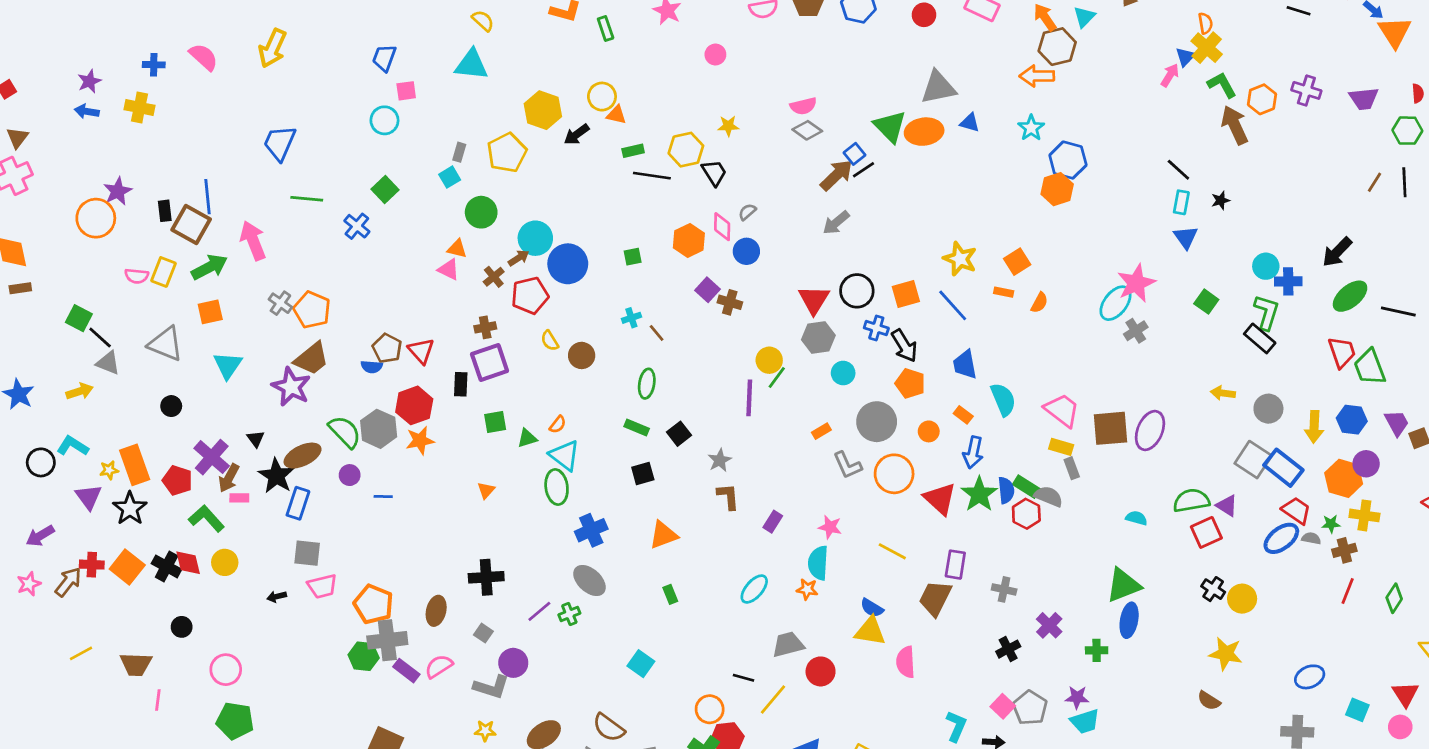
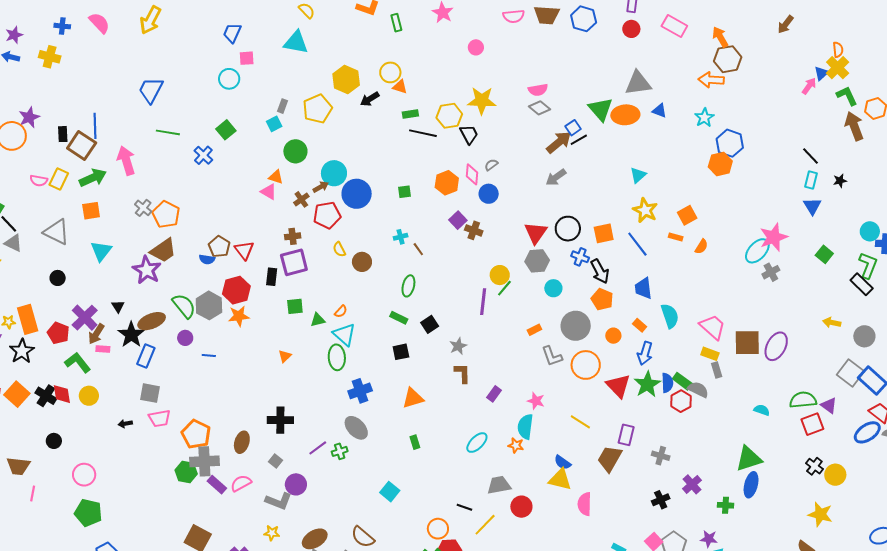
cyan triangle: (1084, 17) -> (638, 175), moved
yellow star: (728, 126) -> (482, 101), size x1.8

